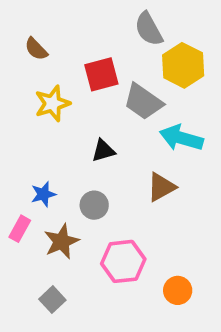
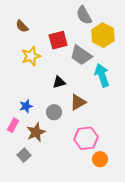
cyan arrow: (181, 138) -> (102, 75), turned 55
brown triangle: (161, 187) -> (78, 102), moved
pink hexagon: (123, 261) -> (86, 138), moved
gray square: (52, 300) -> (24, 155), moved

